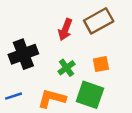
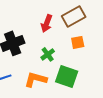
orange square: (101, 64) -> (78, 42), moved

